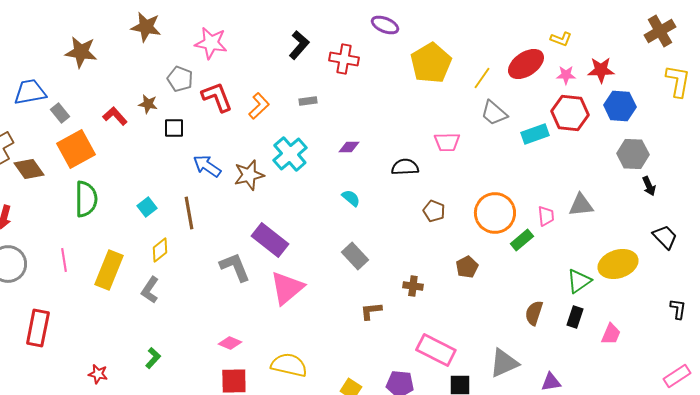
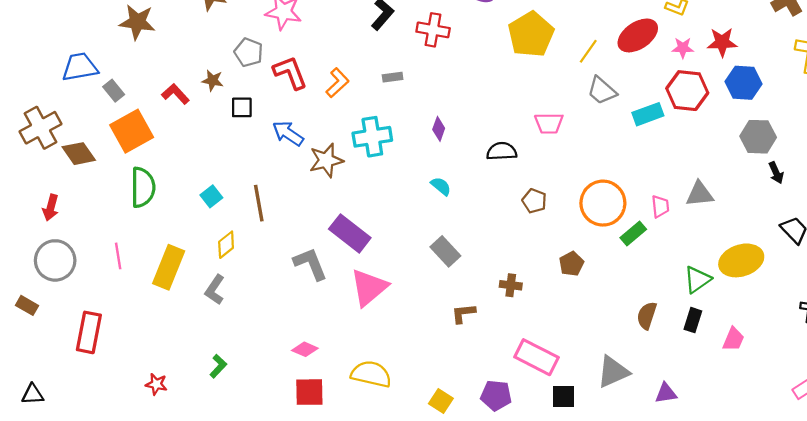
purple diamond: (349, 147) -> (439, 129), turned -70
cyan cross: (290, 154) -> (372, 137), turned 32
blue arrow: (207, 166) -> (288, 133), moved

